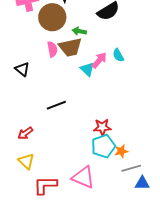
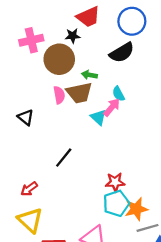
cyan semicircle: (118, 55) -> (118, 94), moved
black line: (56, 105) -> (64, 158), turned -30
orange star: (121, 151) -> (136, 209), size x1.5
yellow triangle: (26, 161) -> (30, 220), size x1.4

